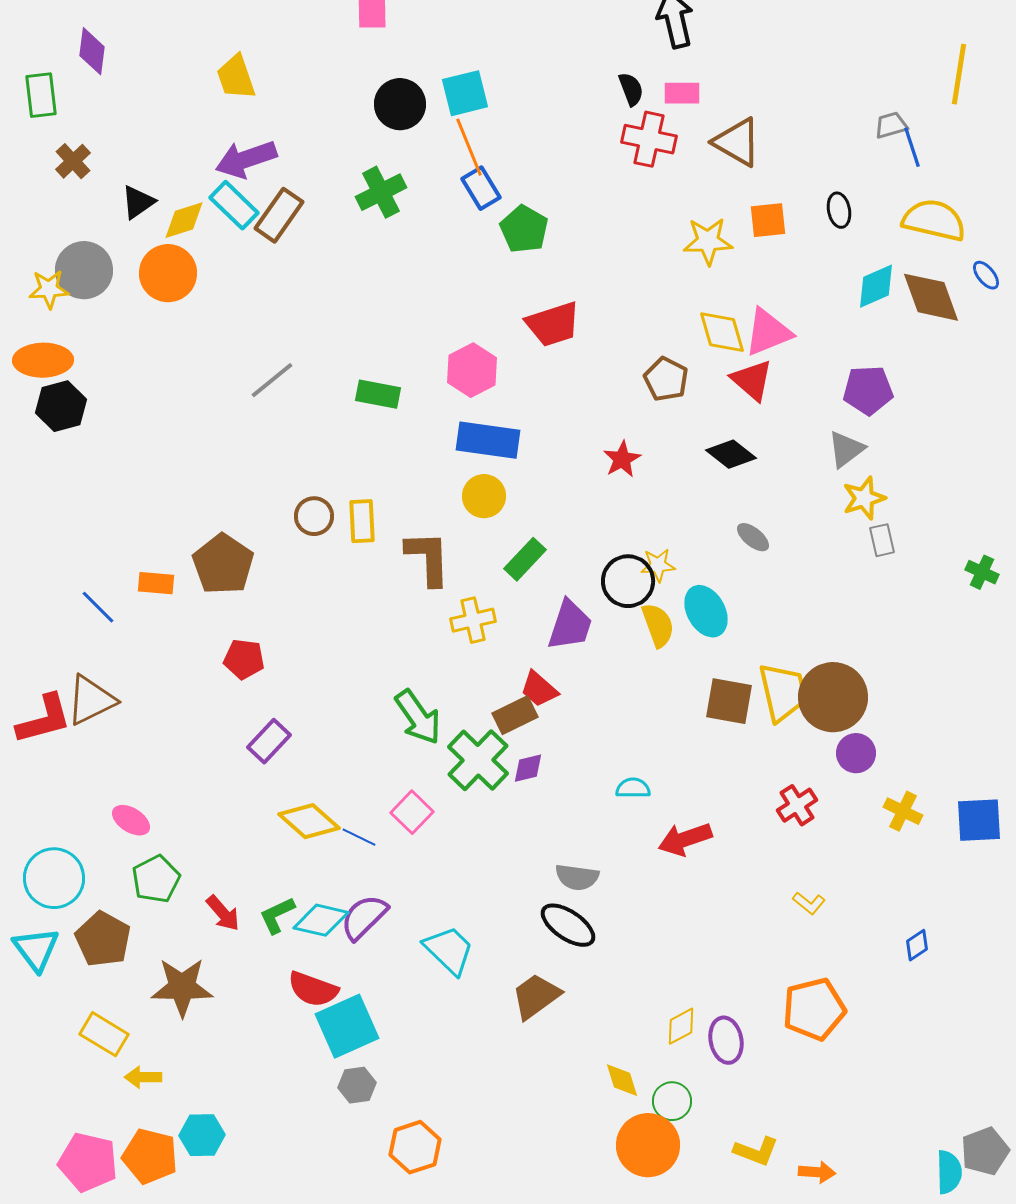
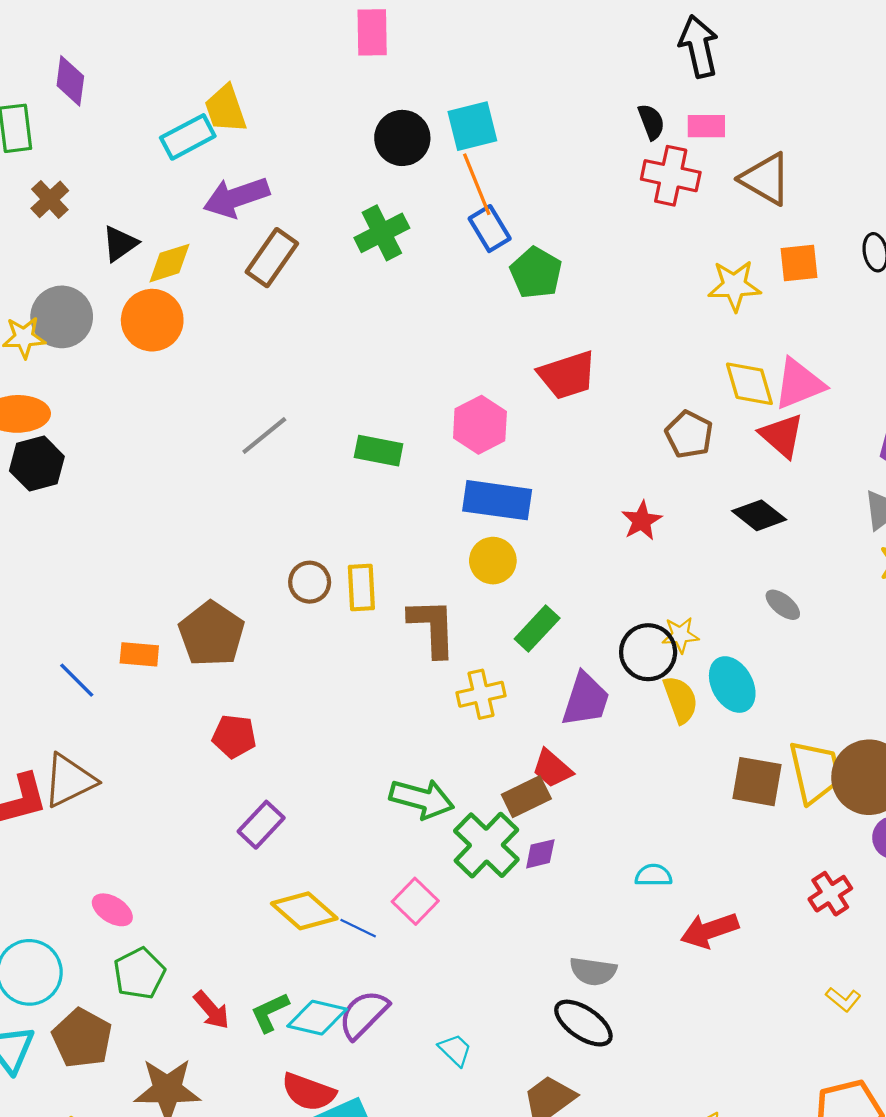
cyan rectangle: (234, 205) -> (188, 137), moved, turned -72
green arrow: (418, 717) -> (422, 799), turned -40
cyan trapezoid: (449, 950) -> (455, 1050), size x0.6

